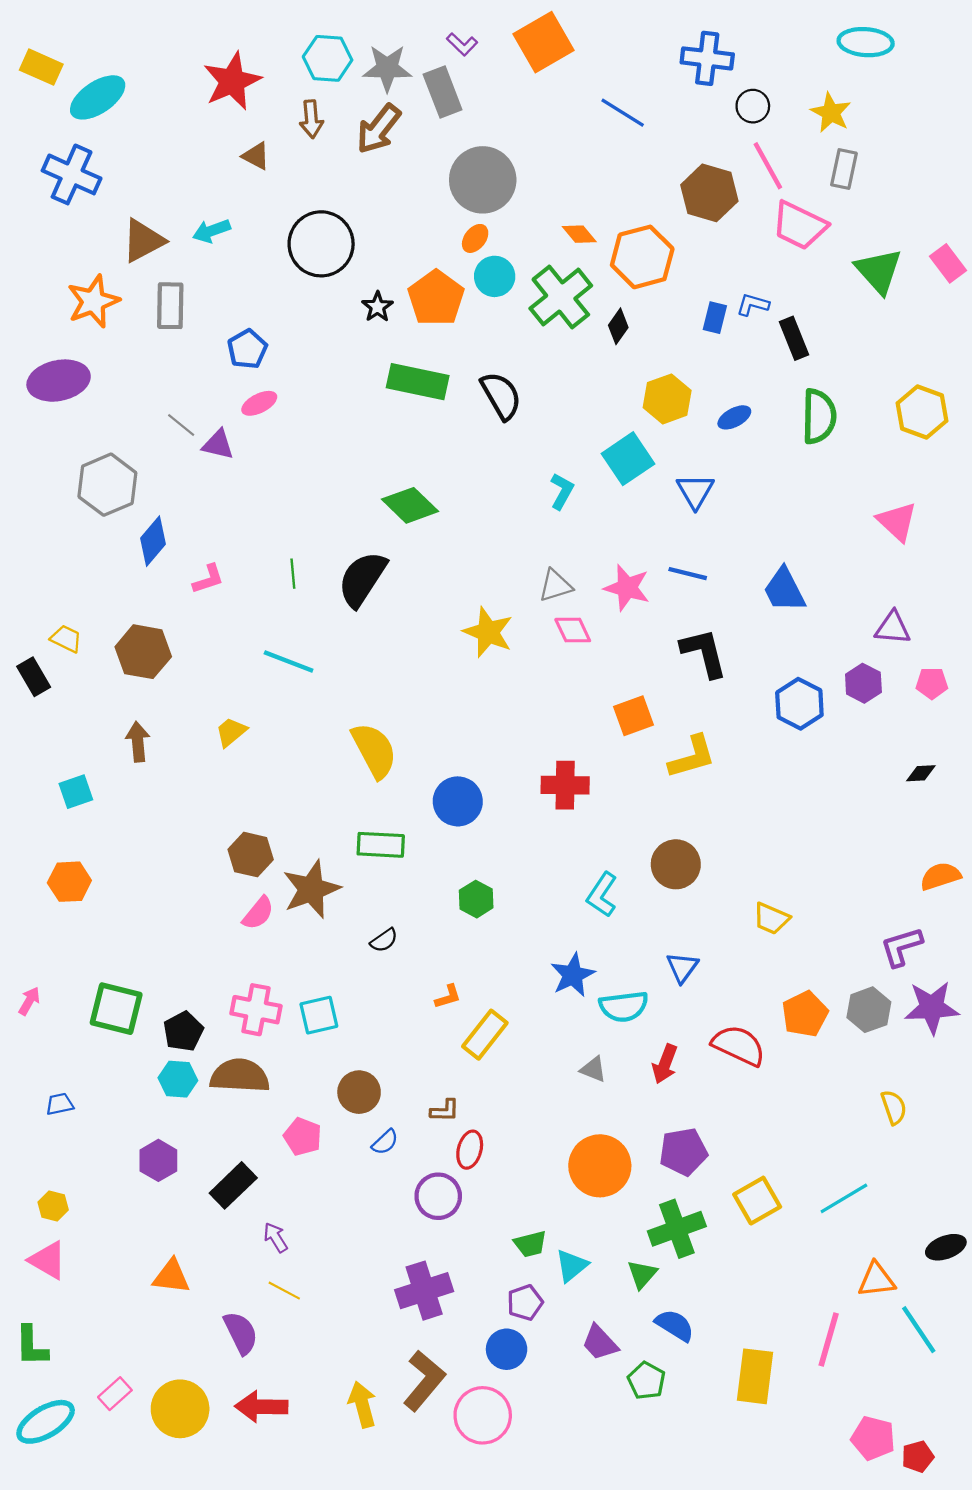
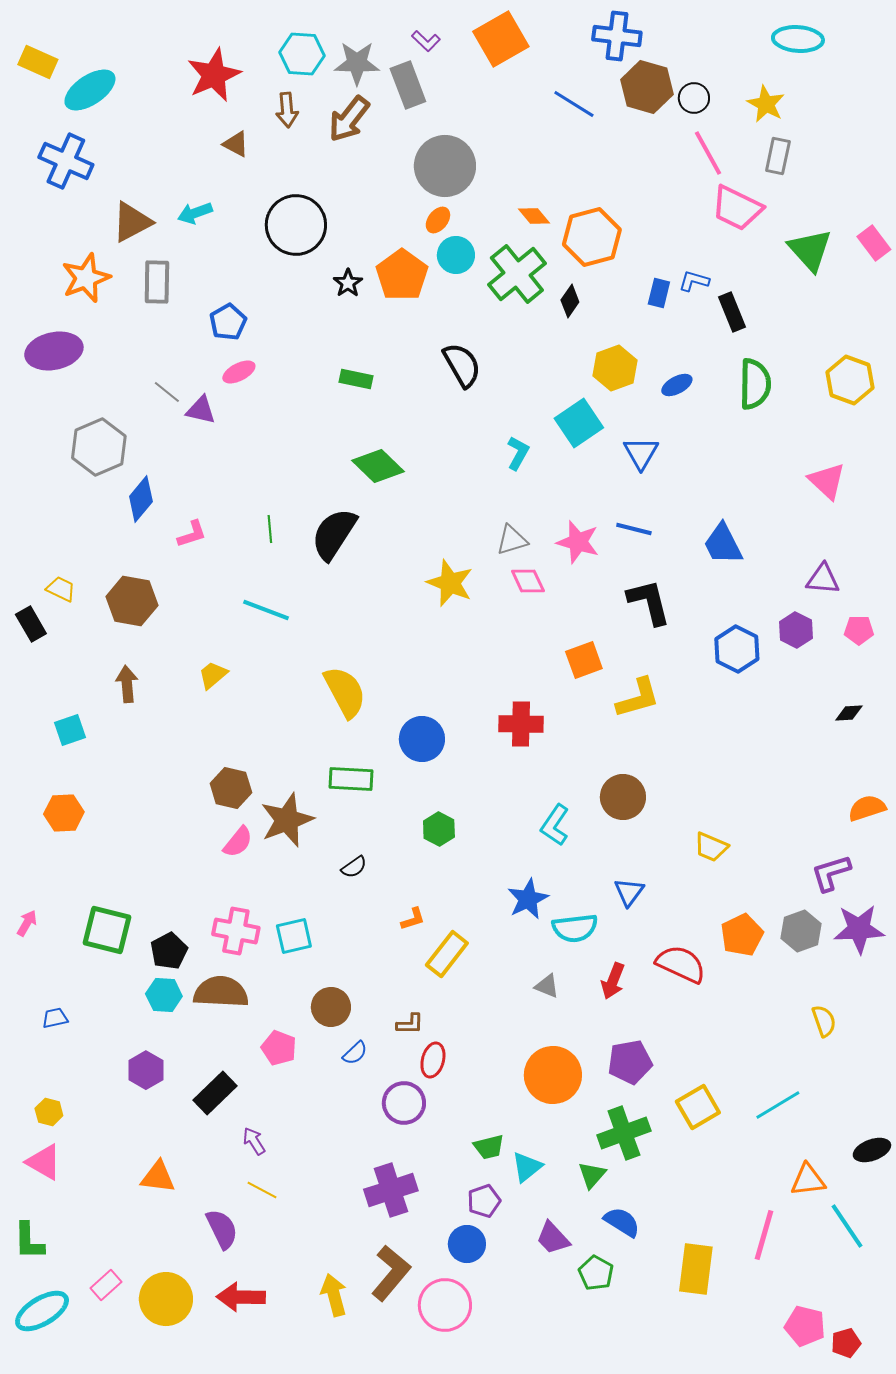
blue cross: (707, 58) -> (617, 36), moved
brown hexagon: (709, 193) -> (647, 87), moved
green rectangle: (418, 382) -> (356, 379), moved, size x0.6

